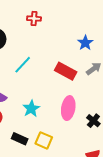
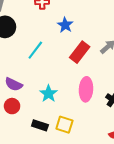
blue star: (85, 43) -> (65, 25), moved
red rectangle: (66, 71) -> (80, 52), turned -75

